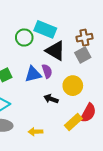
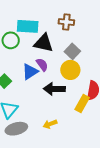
brown cross: (84, 38) -> (66, 22), turned 35
gray square: (83, 55) -> (72, 51), moved
black arrow: (51, 99) -> (54, 89), size x1.5

